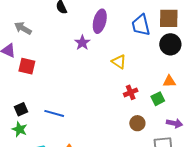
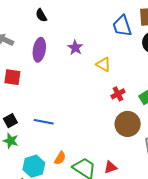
purple ellipse: (100, 21) -> (39, 50), moved
purple star: (82, 43) -> (75, 48), moved
brown circle: (137, 123) -> (128, 124), size x1.6

